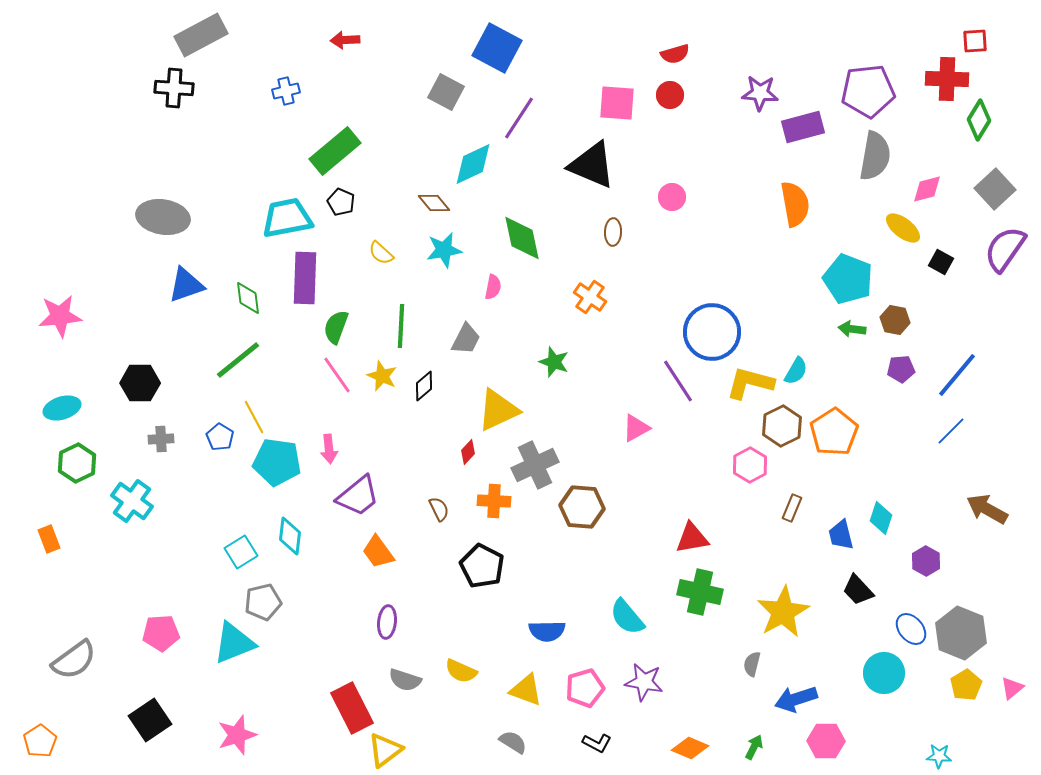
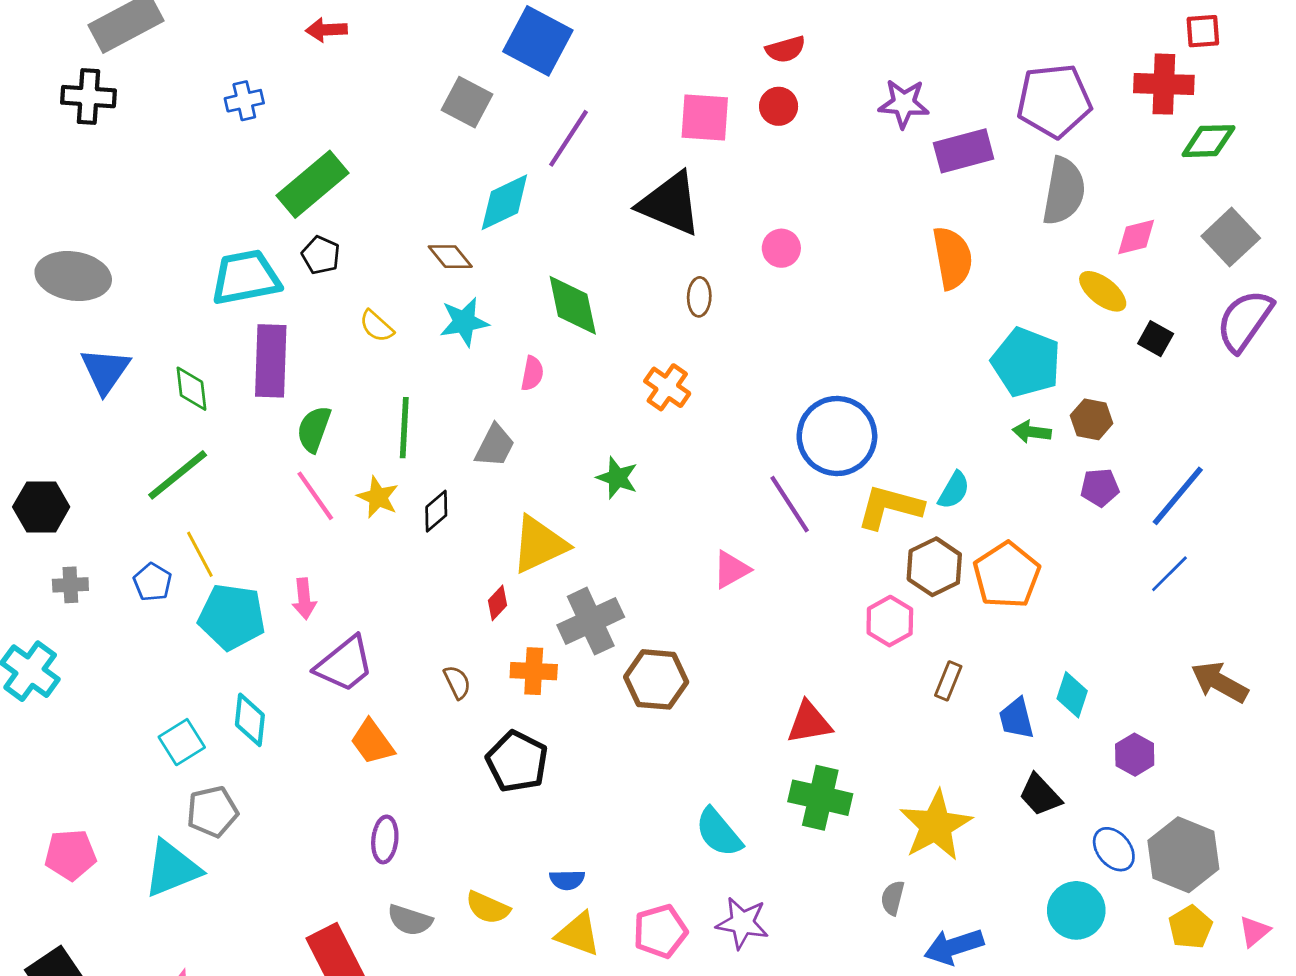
green diamond: (979, 120) -> (1208, 141), turned 57
blue triangle: (186, 285) -> (105, 371), turned -36
blue semicircle: (547, 631) -> (567, 880), moved, size x0.7

